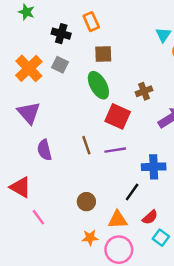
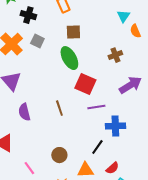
black cross: (61, 34) -> (28, 15), moved
brown cross: (144, 91) -> (115, 55), moved
purple line: (115, 150) -> (96, 107), moved
pink line: (38, 217) -> (29, 168), moved

